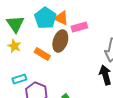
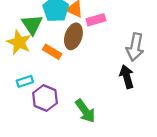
green triangle: (15, 24) -> (32, 25), moved
yellow star: (14, 46) -> (19, 42), size x1.5

